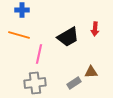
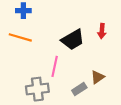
pink line: (39, 54) -> (55, 66), moved
brown triangle: (91, 72) -> (98, 77), turned -32

